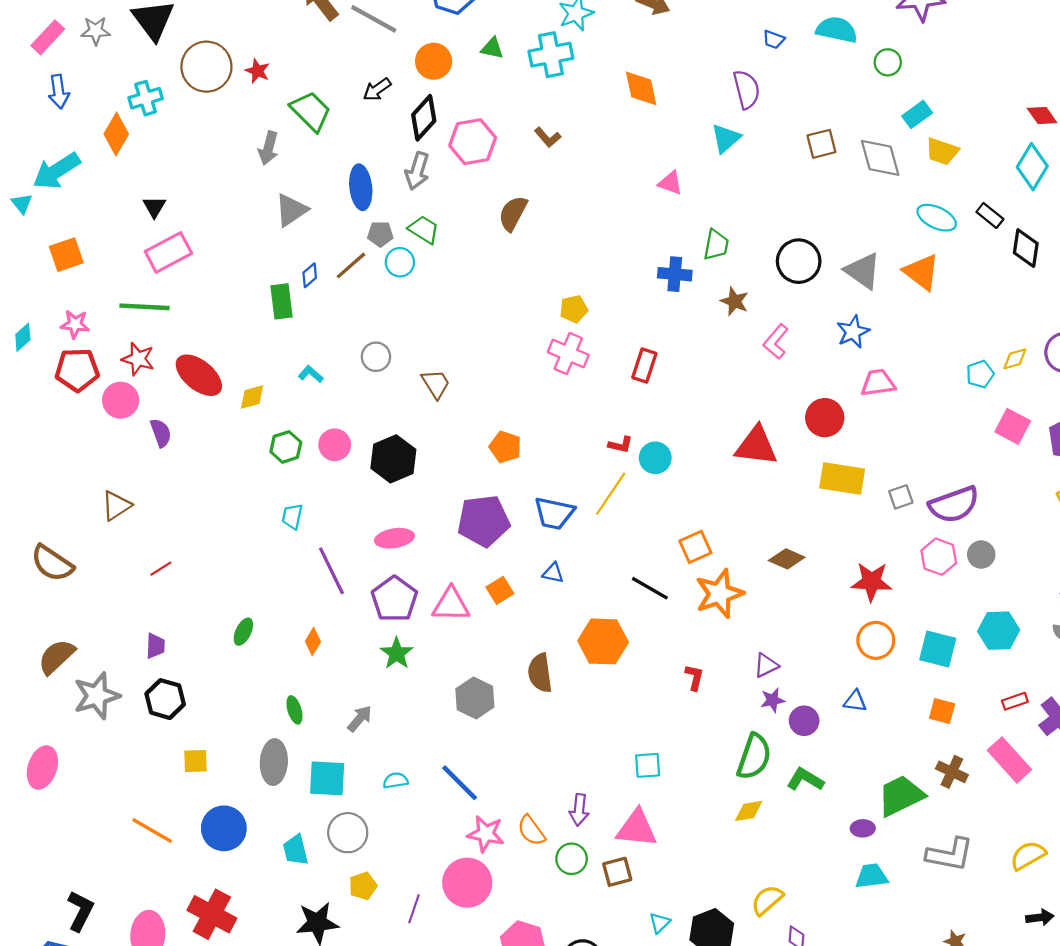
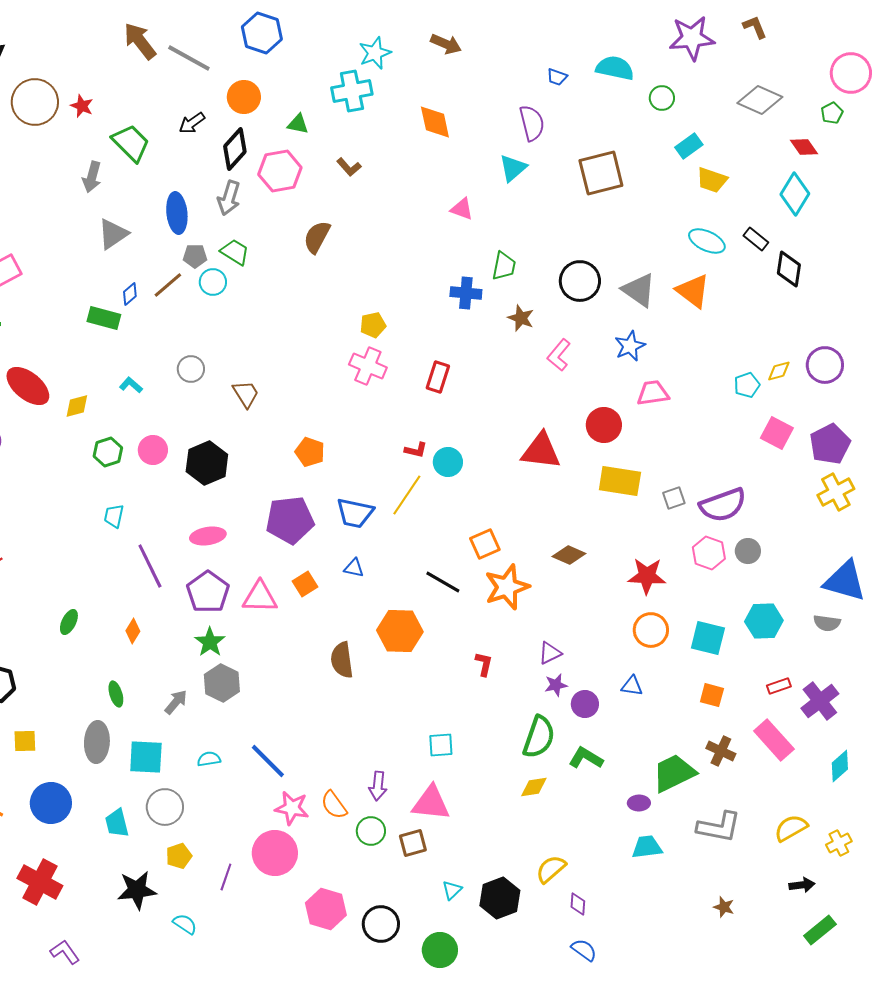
green triangle: (492, 48) -> (298, 124), moved
brown square: (821, 144) -> (601, 173), size x1.6
gray diamond: (880, 158) -> (760, 100), moved, turned -51
green rectangle: (281, 301) -> (104, 318), turned -68
gray hexagon: (475, 698) -> (222, 683), moved

